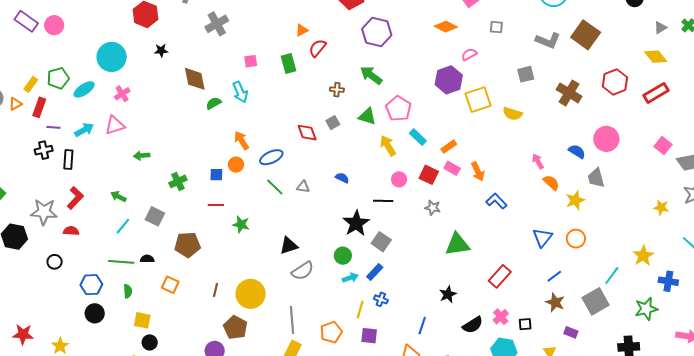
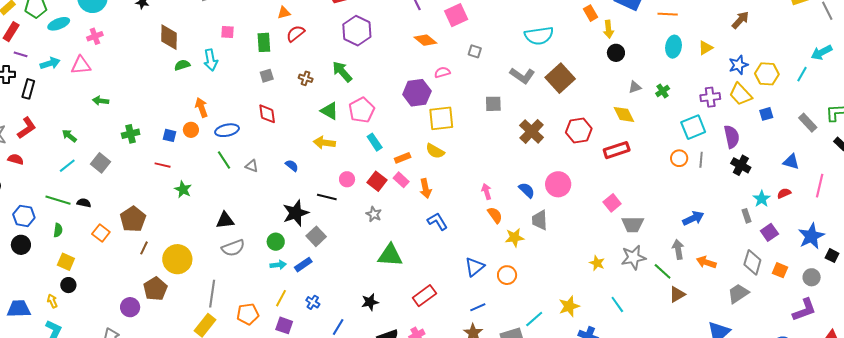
yellow semicircle: (513, 114) -> (435, 151), moved
gray square: (333, 123) -> (267, 76), moved
yellow arrow: (388, 146) -> (324, 143), moved, turned -65
brown pentagon: (187, 245) -> (133, 219), moved, turned 30
blue cross: (381, 299) -> (313, 302), moved

